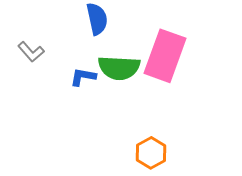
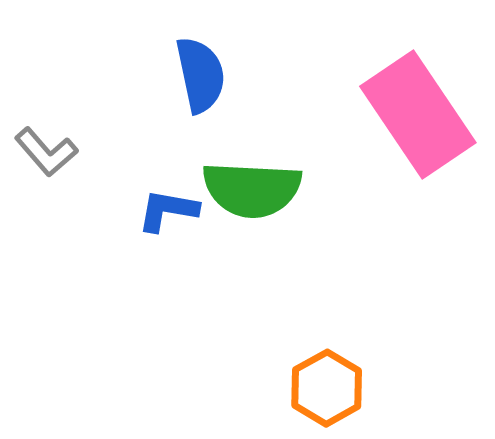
pink rectangle: (165, 56) -> (418, 115), moved, turned -54

